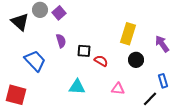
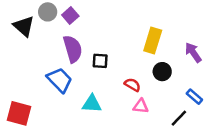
purple semicircle: (61, 41) -> (73, 49), size x1.6
blue trapezoid: (35, 61) -> (60, 80), moved
red semicircle: (101, 61) -> (132, 85), moved
blue rectangle: (163, 81) -> (194, 97), turned -32

